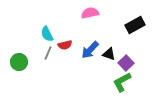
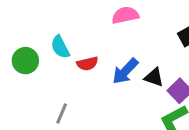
gray line: (48, 53) -> (62, 114), moved
green circle: (19, 62) -> (25, 61), moved

